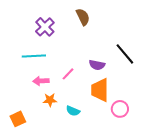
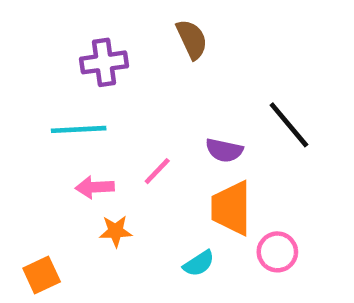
purple cross: (45, 27) -> (104, 62), turned 36
cyan semicircle: (73, 111) -> (199, 263), moved, turned -56

